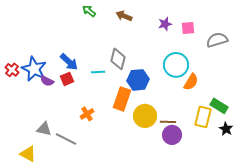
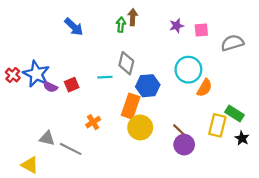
green arrow: (89, 11) -> (121, 25), moved, turned 56
brown arrow: (124, 16) -> (133, 17), turned 70
blue arrow: (69, 62) -> (74, 27), moved
yellow circle: (145, 116) -> (140, 127), moved
brown line: (168, 122) -> (180, 131), turned 42

